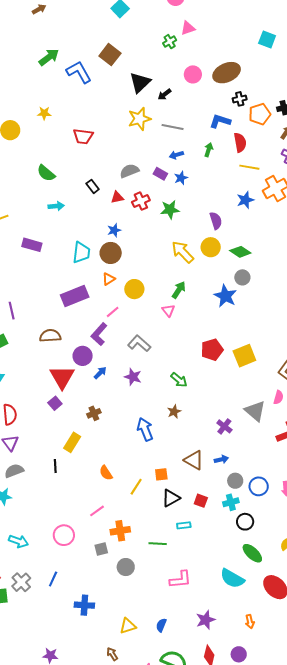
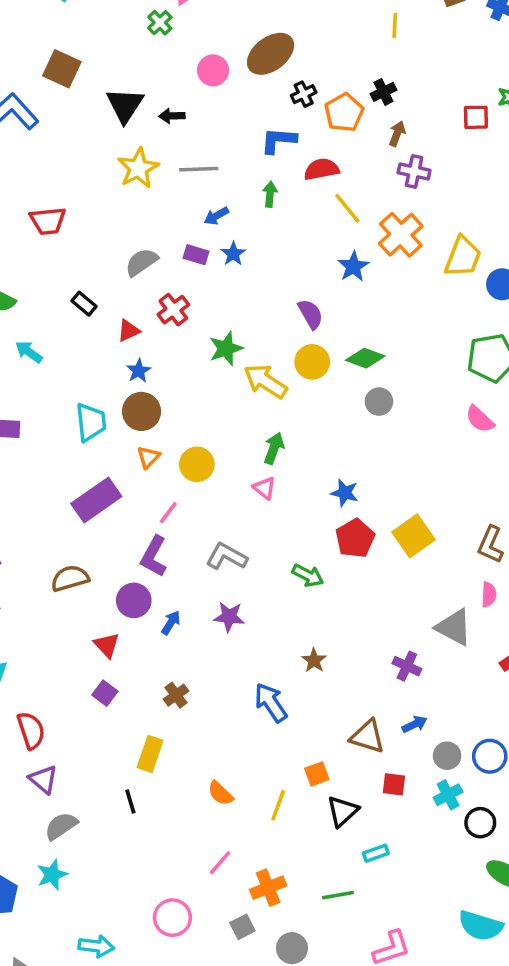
black arrow: (164, 94) -> (172, 116), turned 48
red semicircle: (240, 142) -> (321, 169), turned -78
yellow line: (249, 167) -> (347, 208), turned 54
red triangle: (117, 197) -> (129, 331), moved
cyan arrow: (56, 206) -> (29, 352), turned -126
green star: (170, 210) -> (226, 349), moved
blue star: (225, 296) -> (345, 493), moved, size x0.7
red triangle: (62, 377) -> (107, 645), size x0.6
green arrow: (179, 380) -> (308, 575), moved
red square: (201, 501) -> (394, 784), moved

